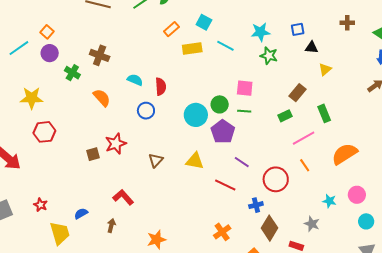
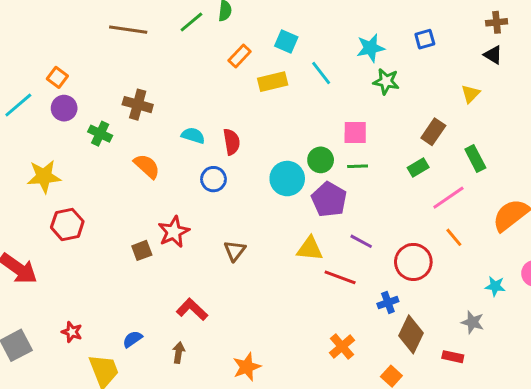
cyan line: (225, 46) -> (321, 73), turned 30
black triangle: (312, 47) -> (493, 55), moved, turned 32
yellow triangle: (195, 161) -> (310, 249), moved

